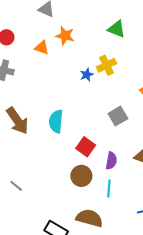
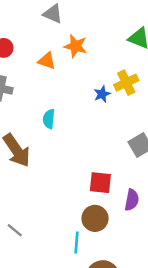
cyan semicircle: (56, 121) -> (49, 119), moved, size x0.7
red square: (86, 147) -> (100, 183), turned -30
cyan line: (109, 189) -> (77, 243), moved

